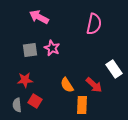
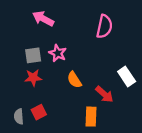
red star: (25, 80) -> (33, 78), moved
orange semicircle: (67, 85) -> (74, 80), moved
red square: (35, 101) -> (39, 112), turned 32

